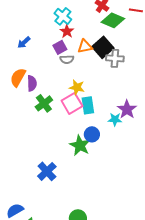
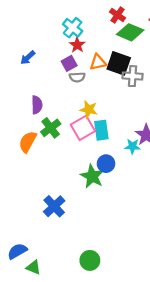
black square: (103, 47) -> (119, 63), turned -30
orange semicircle: (18, 77) -> (28, 142), moved

